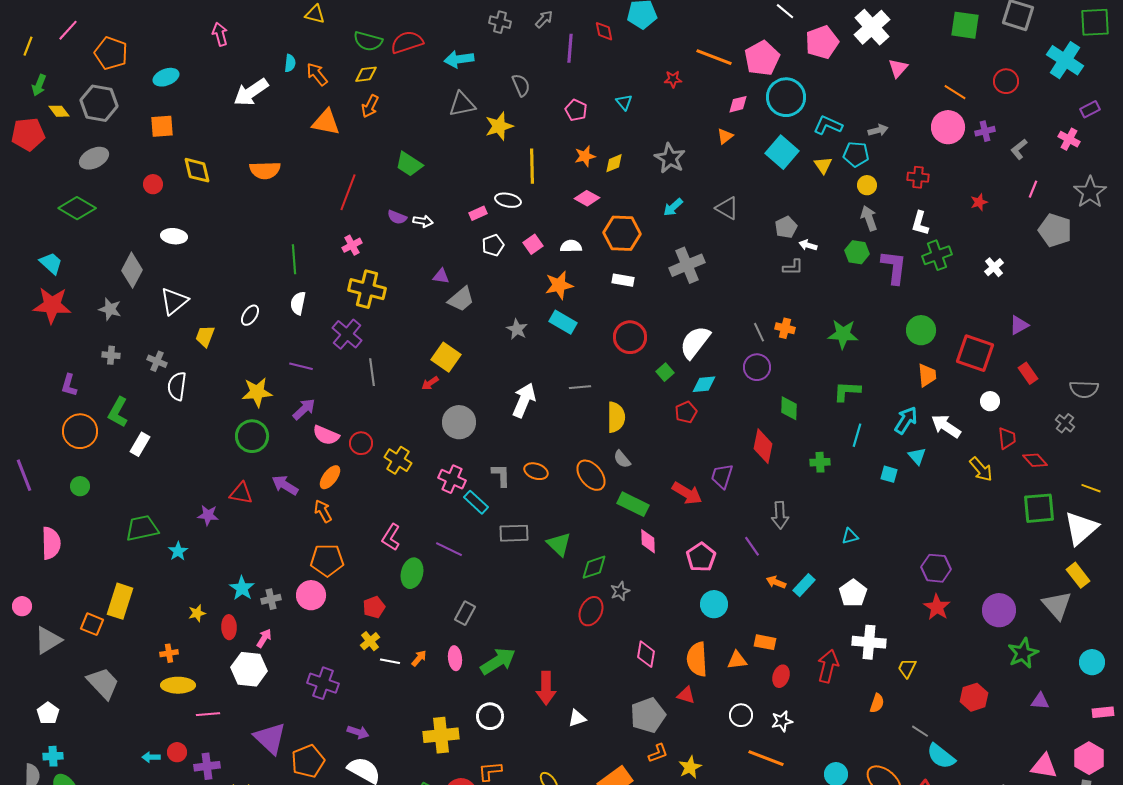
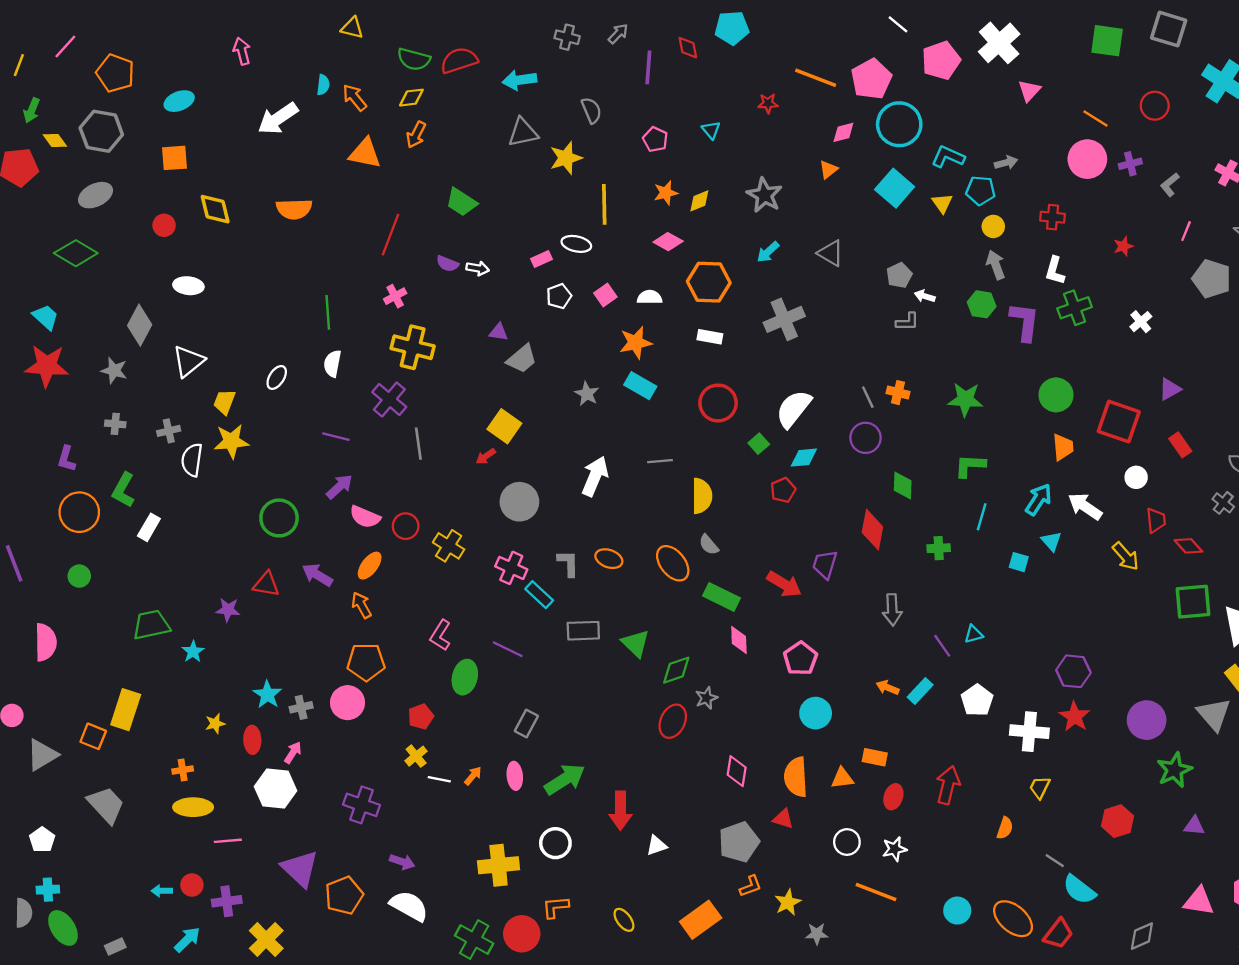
gray cross: (157, 361) -> (169, 431), turned -36
yellow star: (257, 392) -> (231, 441), moved
purple line: (752, 546) -> (942, 646), moved
white cross: (869, 642) -> (1029, 732), moved

